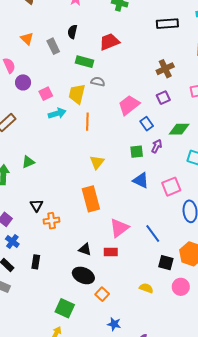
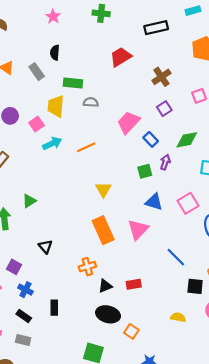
red trapezoid: (109, 42) -> (121, 57), moved
yellow trapezoid: (77, 94) -> (56, 106), moved
orange line: (87, 122) -> (86, 147), turned 72
orange cross: (52, 221) -> (87, 267), moved
pink triangle: (119, 228) -> (138, 229), moved
black triangle: (85, 249) -> (105, 286), turned -32

